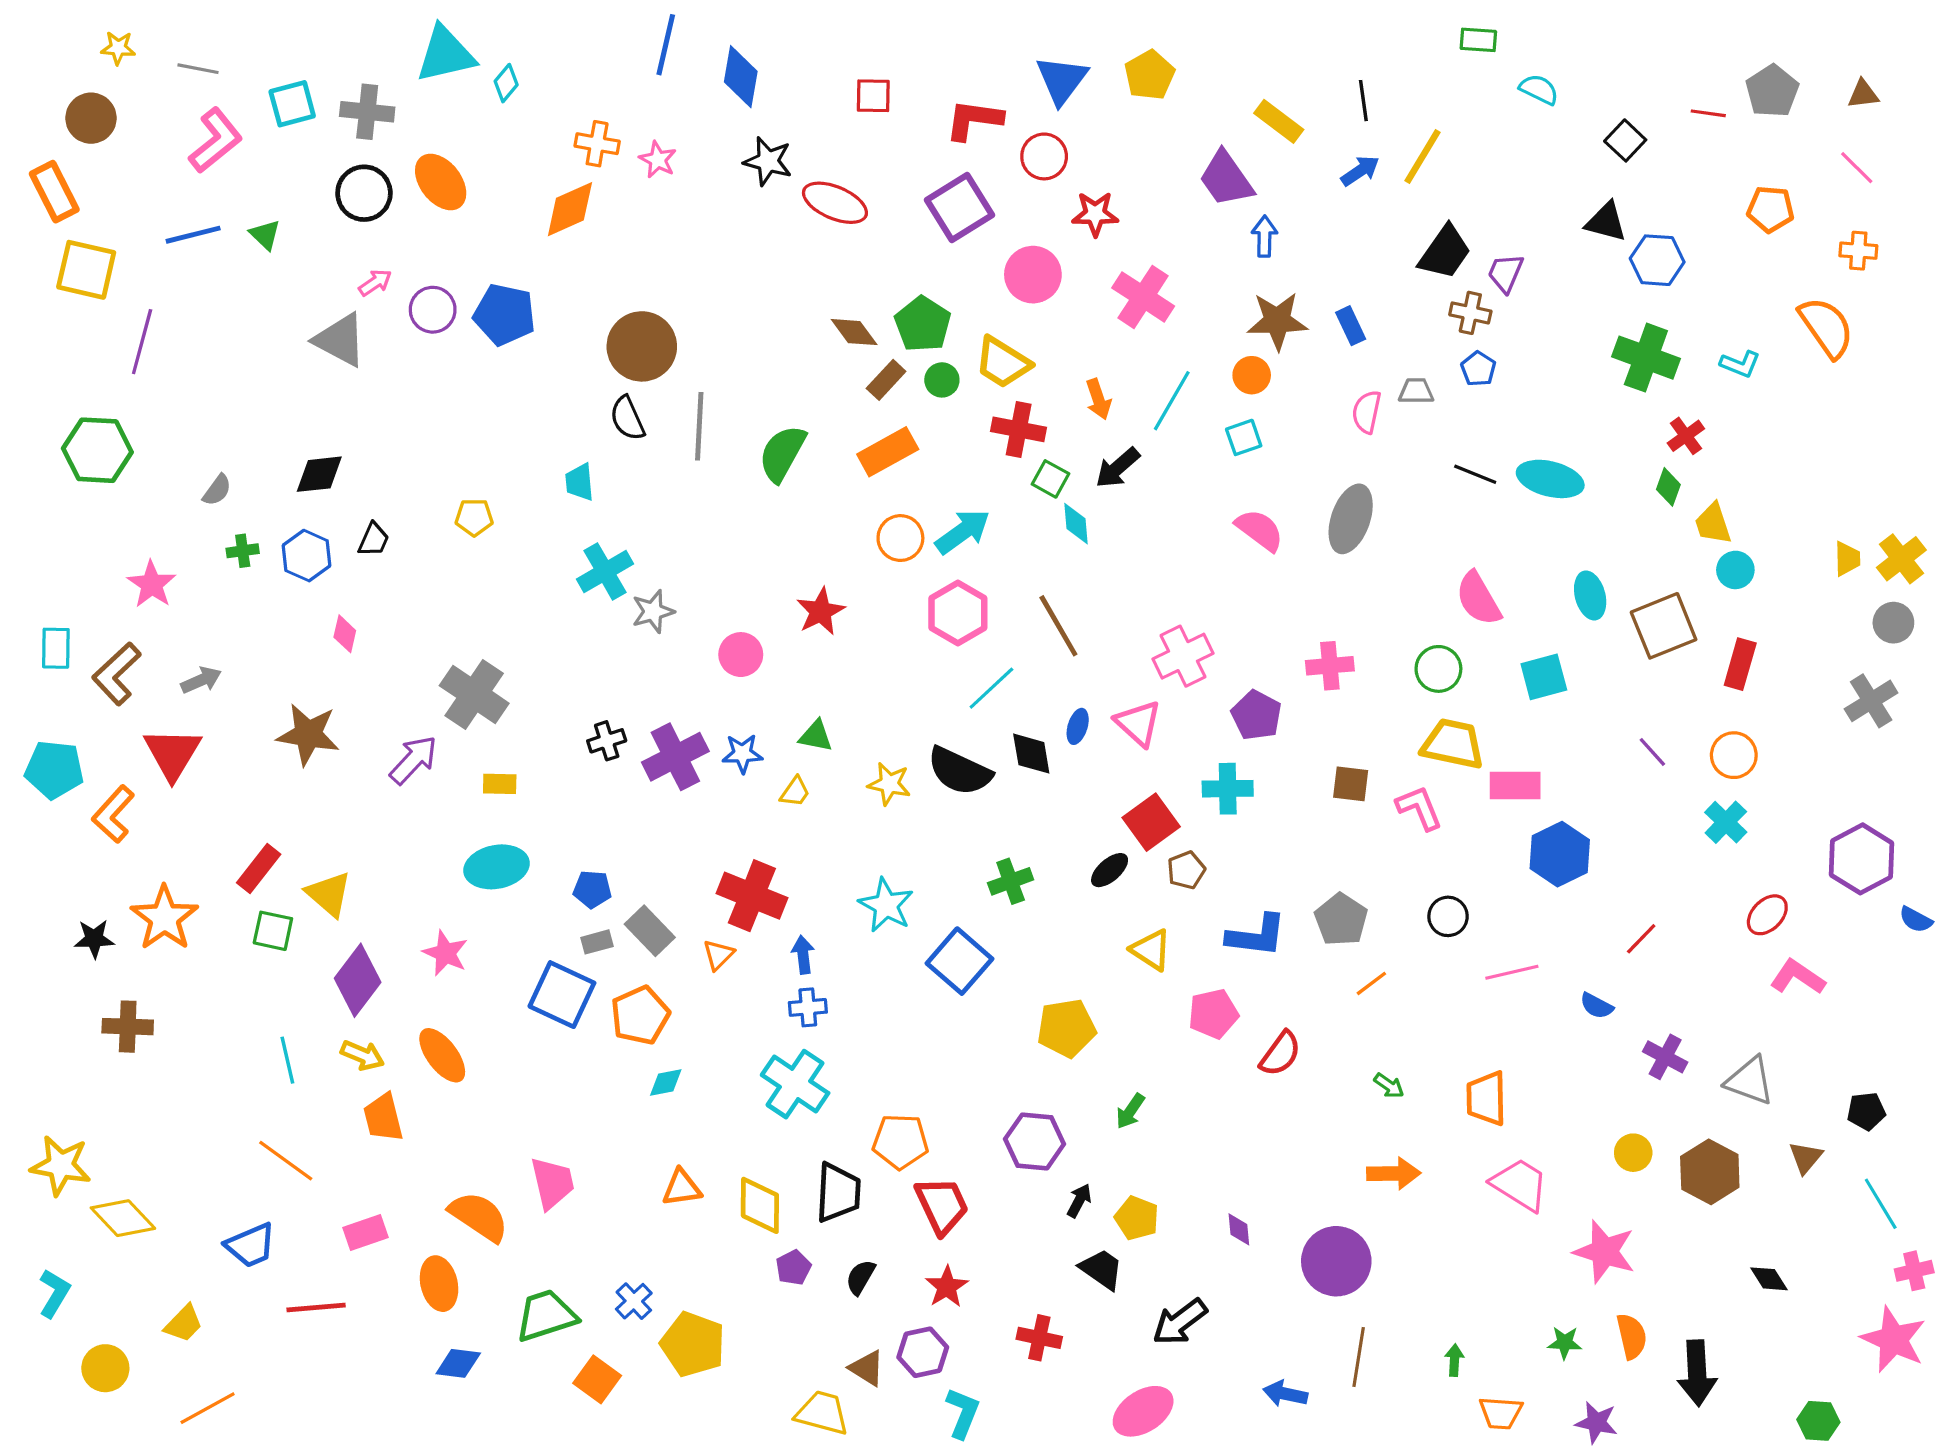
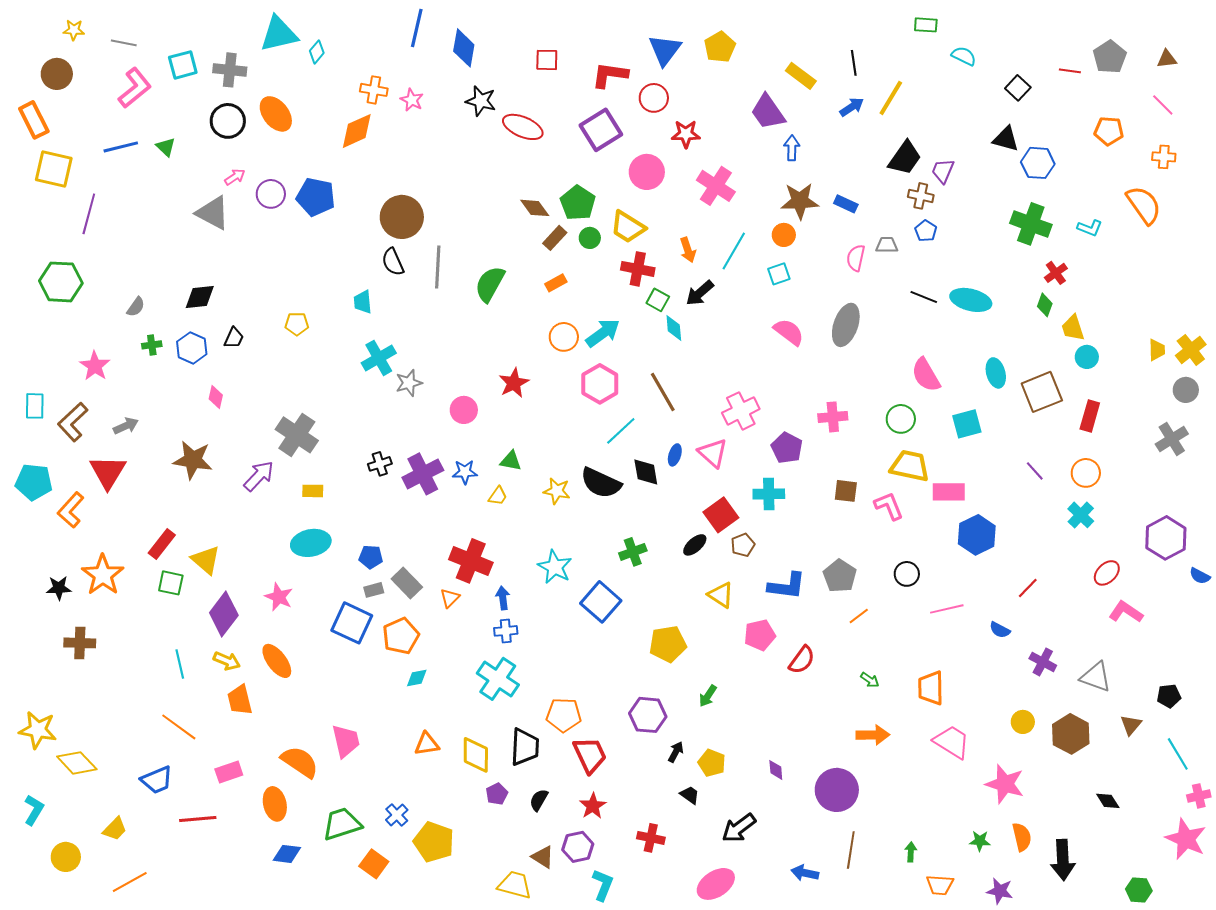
blue rectangle: (1351, 326) -> (846, 204), turned -40
orange rectangle: (888, 452) -> (556, 283), size x0.6
black trapezoid: (1102, 1269) -> (690, 795), size x0.7

